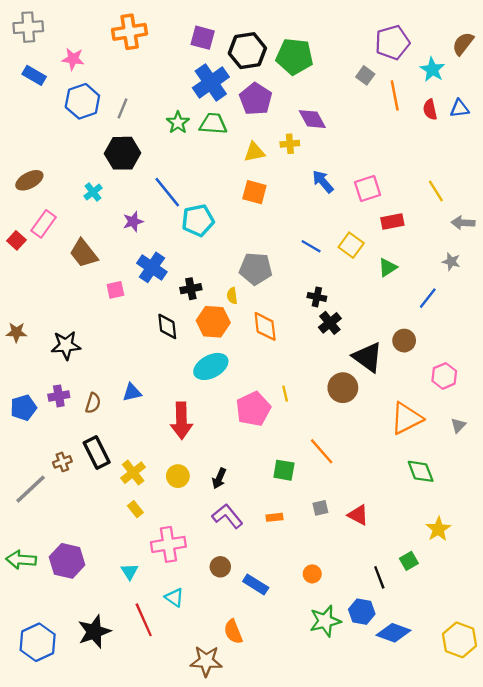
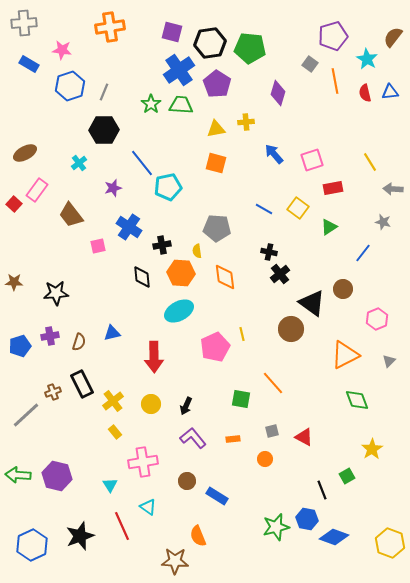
purple diamond: (312, 119) -> (278, 93), moved, turned 45
orange circle: (312, 574) -> (265, 459), moved

